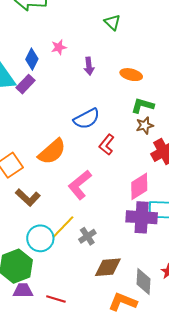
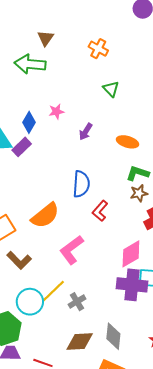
purple arrow: (89, 66) -> (86, 132), turned 36
blue semicircle: (87, 119) -> (81, 184), turned -60
brown diamond: (108, 267) -> (80, 341), moved
gray diamond: (144, 281) -> (113, 336), moved

